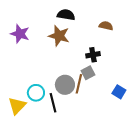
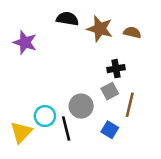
black semicircle: (66, 15) -> (67, 19), moved
brown star: (59, 36) -> (100, 29), moved
brown line: (79, 84) -> (130, 105), moved
blue square: (119, 92) -> (110, 130), moved

